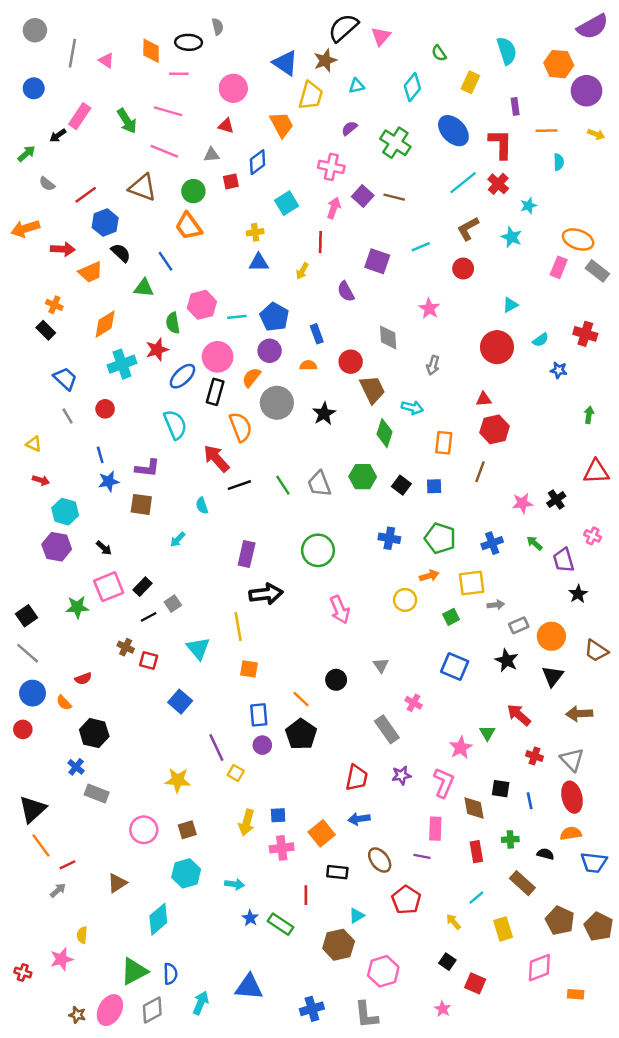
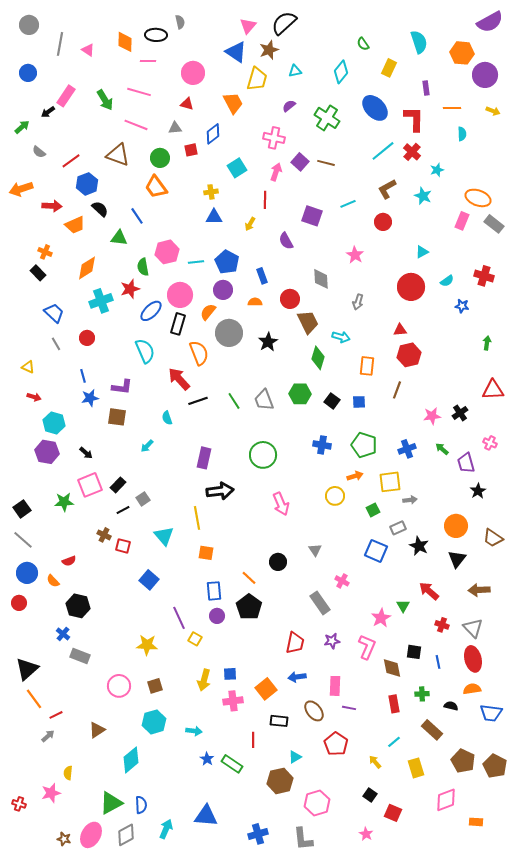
pink triangle: (381, 36) -> (248, 26), moved
gray rectangle: (519, 625) -> (398, 528), moved
pink rectangle: (435, 829) -> (335, 686), moved

